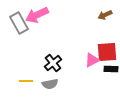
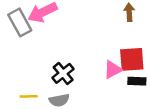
brown arrow: (105, 15) -> (129, 12), turned 112

